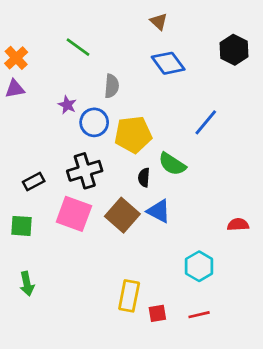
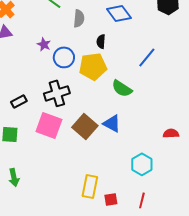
gray semicircle: (112, 86) -> (79, 18), moved
black semicircle: (144, 178) -> (101, 41), moved
red line: (199, 315) -> (142, 200), turned -63

